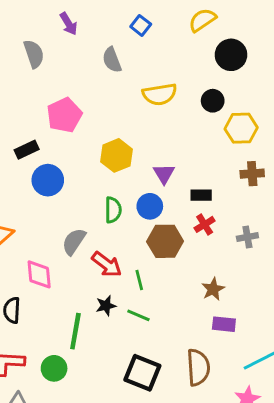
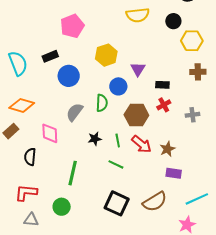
black rectangle: (27, 150) -> (50, 56), moved
blue circle: (48, 180) -> (69, 76), moved
blue circle: (150, 206) -> (118, 86), moved
green semicircle: (113, 210) -> (102, 103), moved
red arrow: (107, 264) -> (142, 144), moved
black star: (106, 306) -> (95, 139), moved
brown semicircle: (198, 367) -> (155, 202), turned 60
green circle: (54, 368) -> (62, 207), moved

